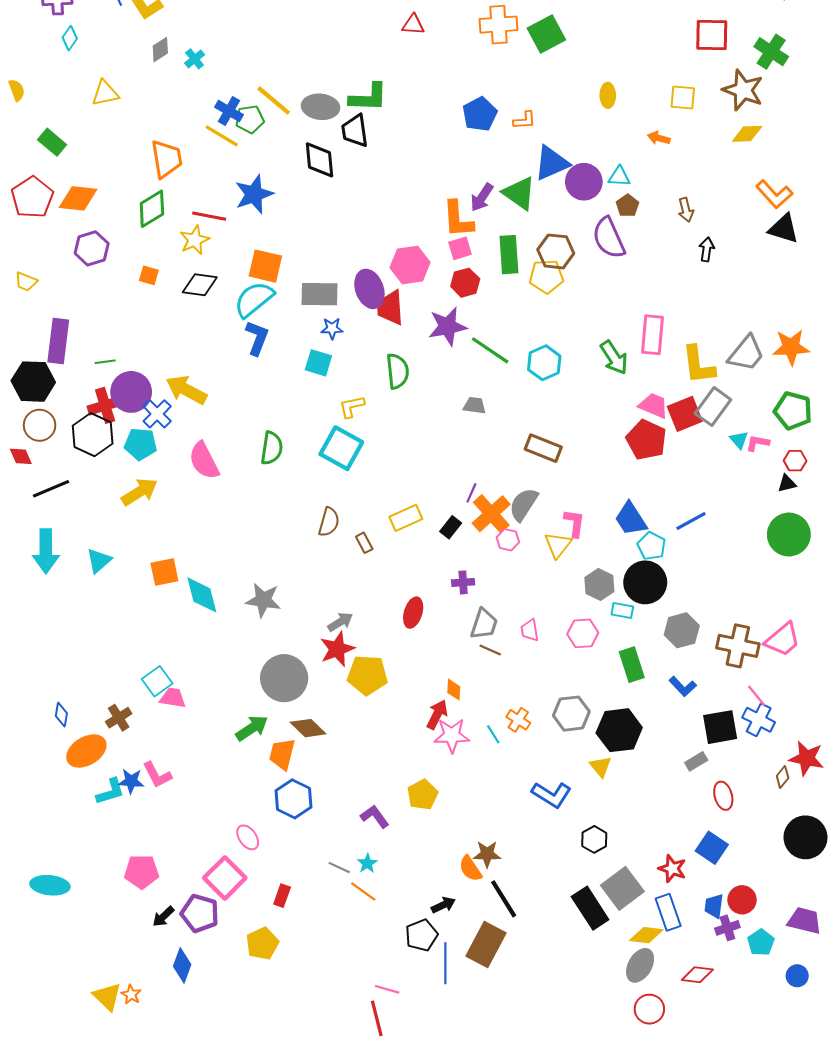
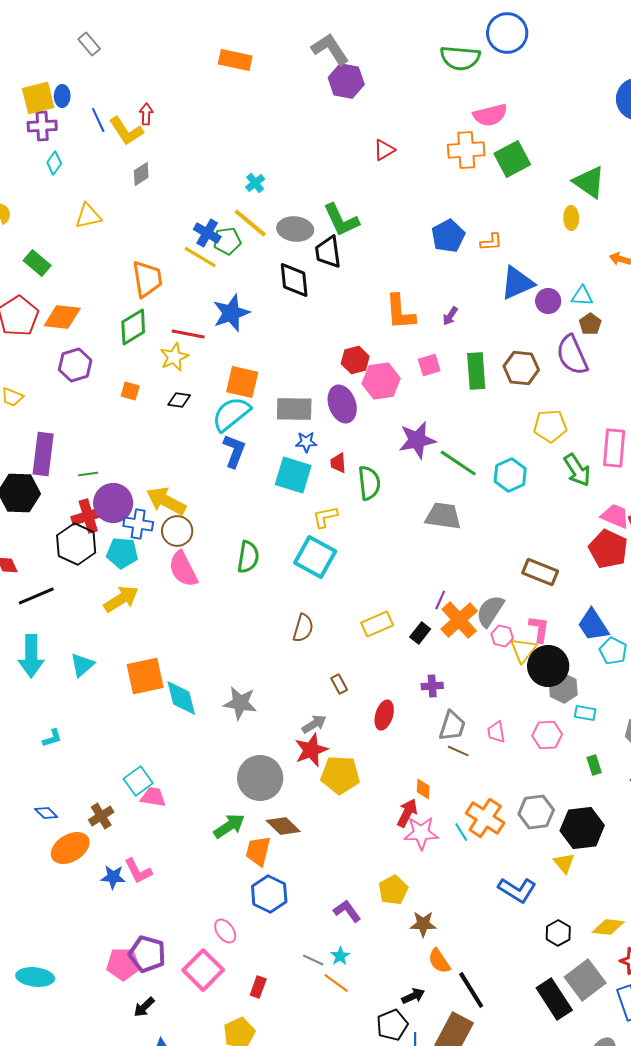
red triangle: (413, 25) -> (384, 150), turned -35
cyan cross: (195, 59) -> (255, 183), moved
green L-shape: (368, 97) -> (341, 220), turned 63
purple circle: (584, 182) -> (548, 301), size x0.7
green triangle: (519, 193) -> (589, 182), moved
purple arrow: (482, 197) -> (450, 316), size x0.7
orange L-shape: (458, 219) -> (400, 312), moved
yellow pentagon: (546, 276) -> (550, 426), moved
red hexagon: (465, 283) -> (355, 360), moved
black diamond: (200, 285) -> (179, 400), size x0.7
red trapezoid: (390, 308) -> (338, 463), moved, size x0.6
cyan square: (318, 363) -> (293, 475), size x1.4
gray trapezoid: (475, 405) -> (443, 516), size x1.6
blue cross: (157, 414) -> (138, 524), turned -36
brown circle: (40, 425) -> (177, 531), moved
brown rectangle: (543, 448) -> (540, 572), moved
pink hexagon: (508, 540) -> (502, 636), moved
brown rectangle: (364, 543) -> (339, 684), moved
orange square: (164, 572) -> (145, 676), size x1.4
black circle: (645, 582) -> (548, 666), moved
green rectangle: (632, 665) -> (594, 765), size x0.6
blue diamond: (61, 715) -> (46, 813), turned -55
orange cross: (518, 720) -> (485, 818), size x1.6
cyan L-shape: (110, 792) -> (52, 738), moved, size x0.7
brown star: (487, 854) -> (423, 924), moved
purple pentagon: (200, 913) -> (147, 954), moved
yellow diamond: (646, 935) -> (608, 927), moved

